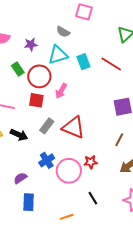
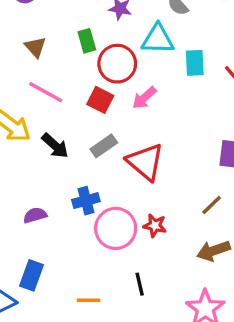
blue rectangle: (29, 202) -> (32, 275), moved

